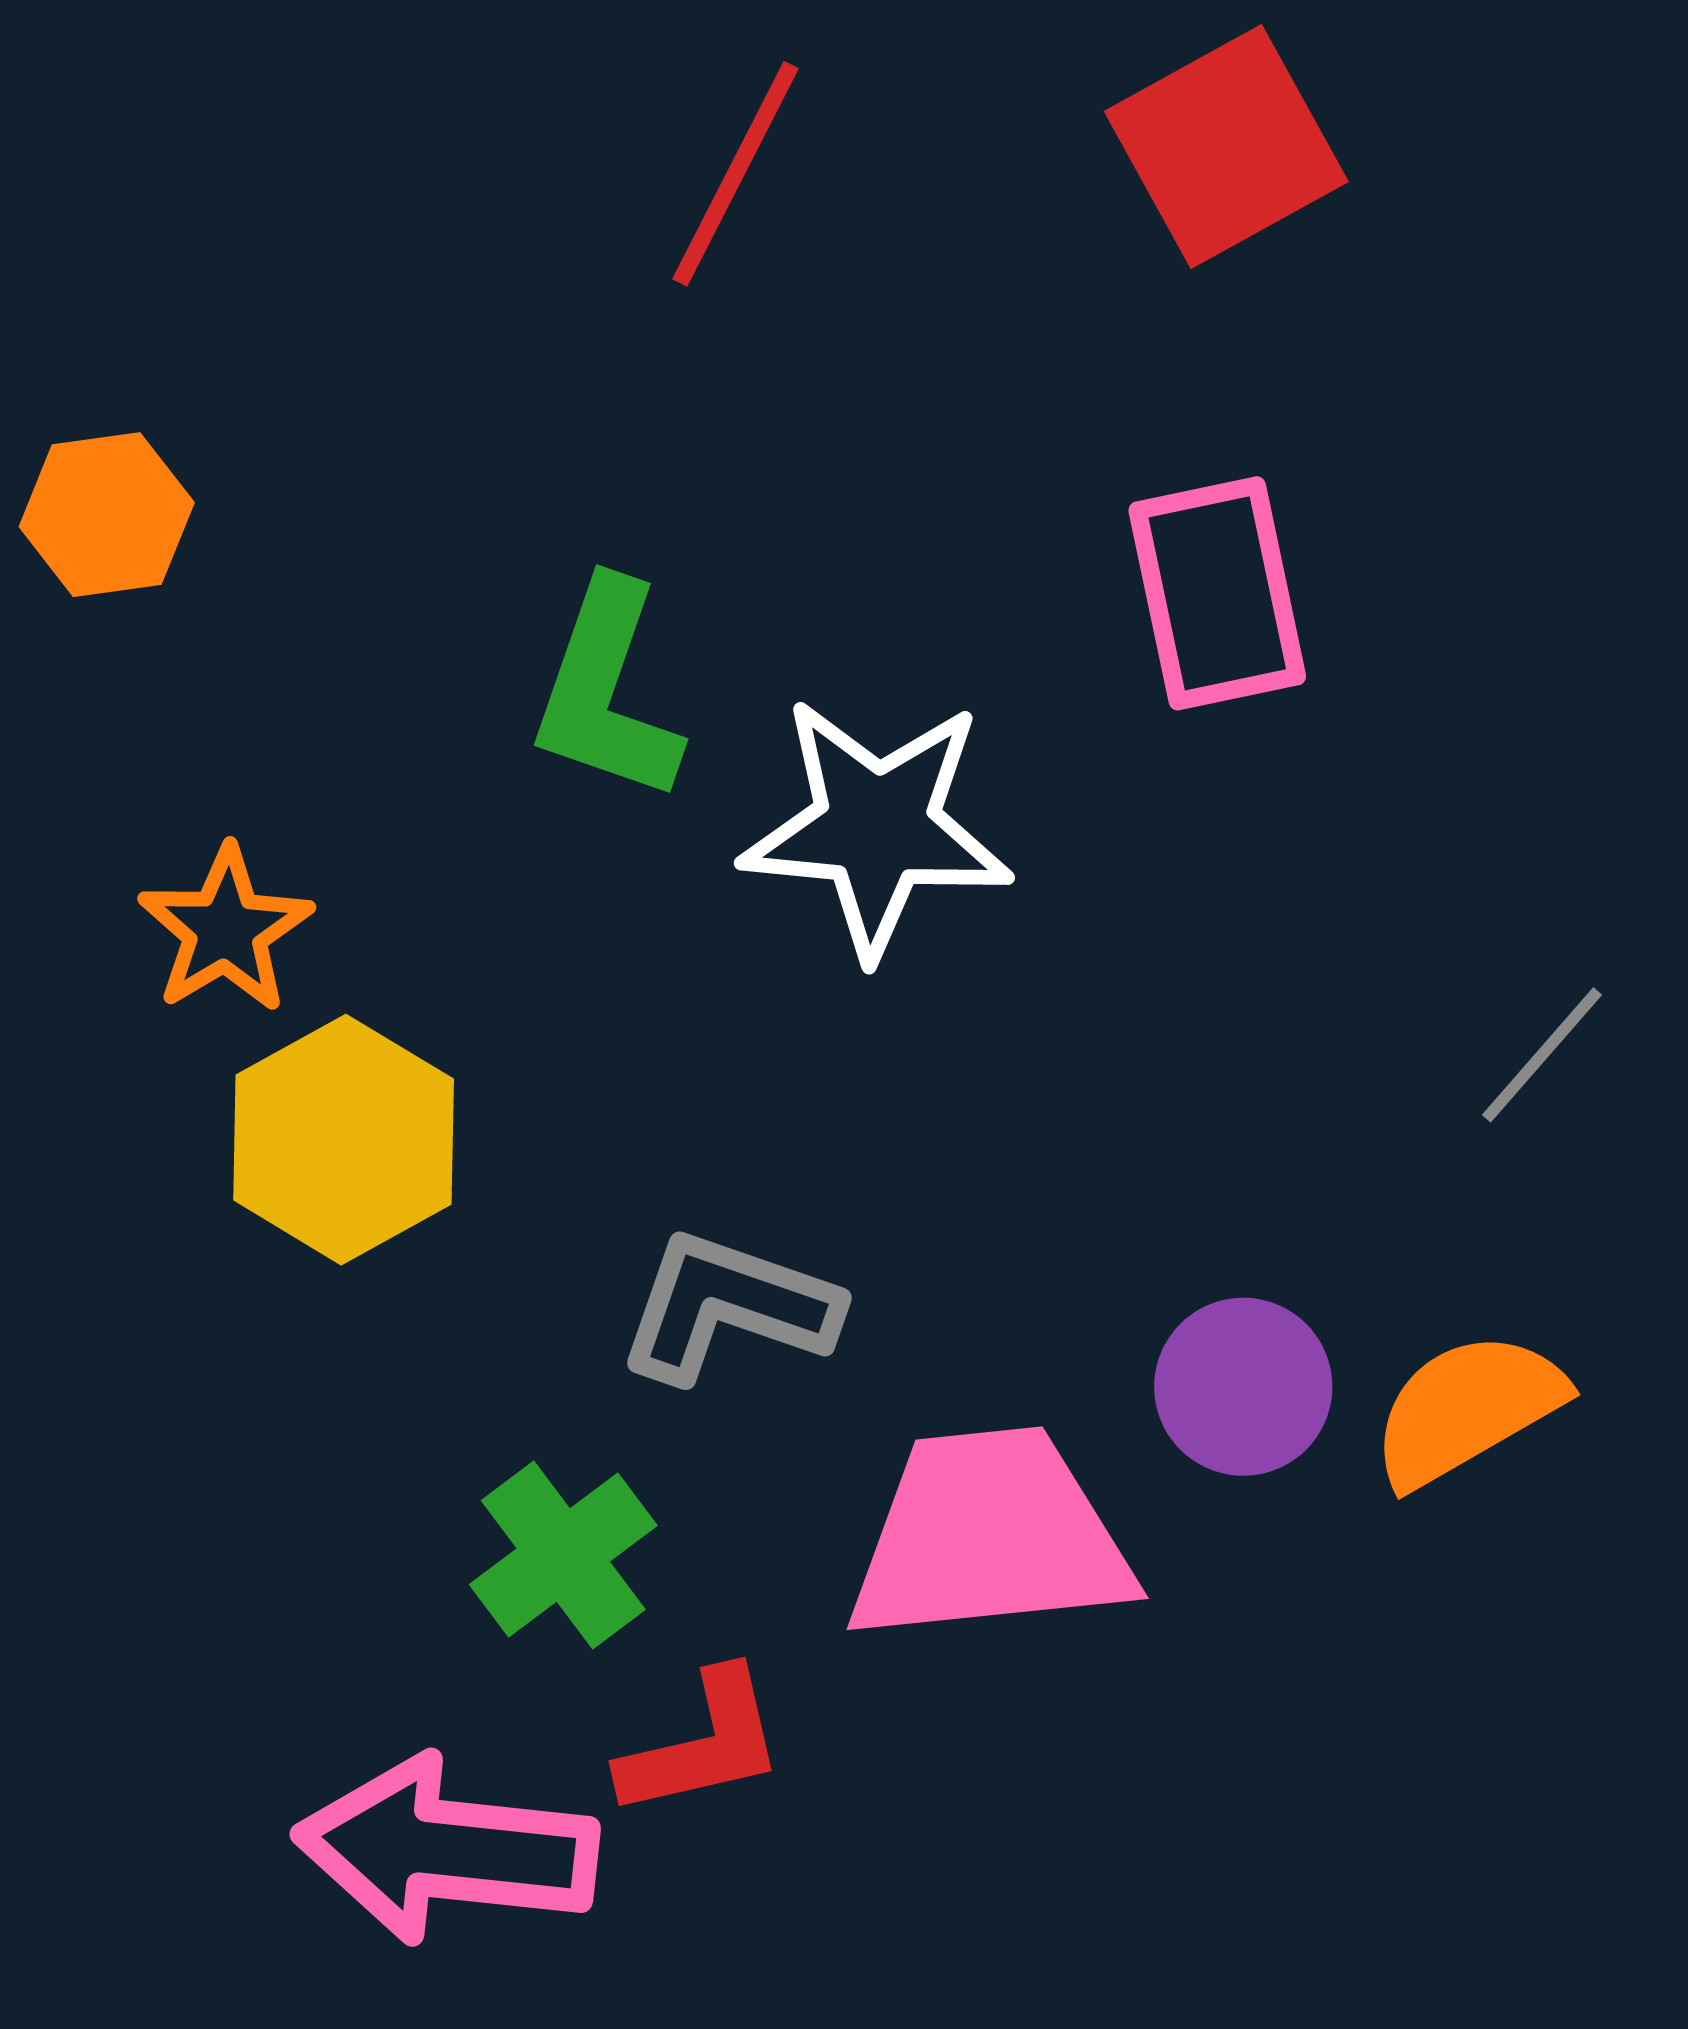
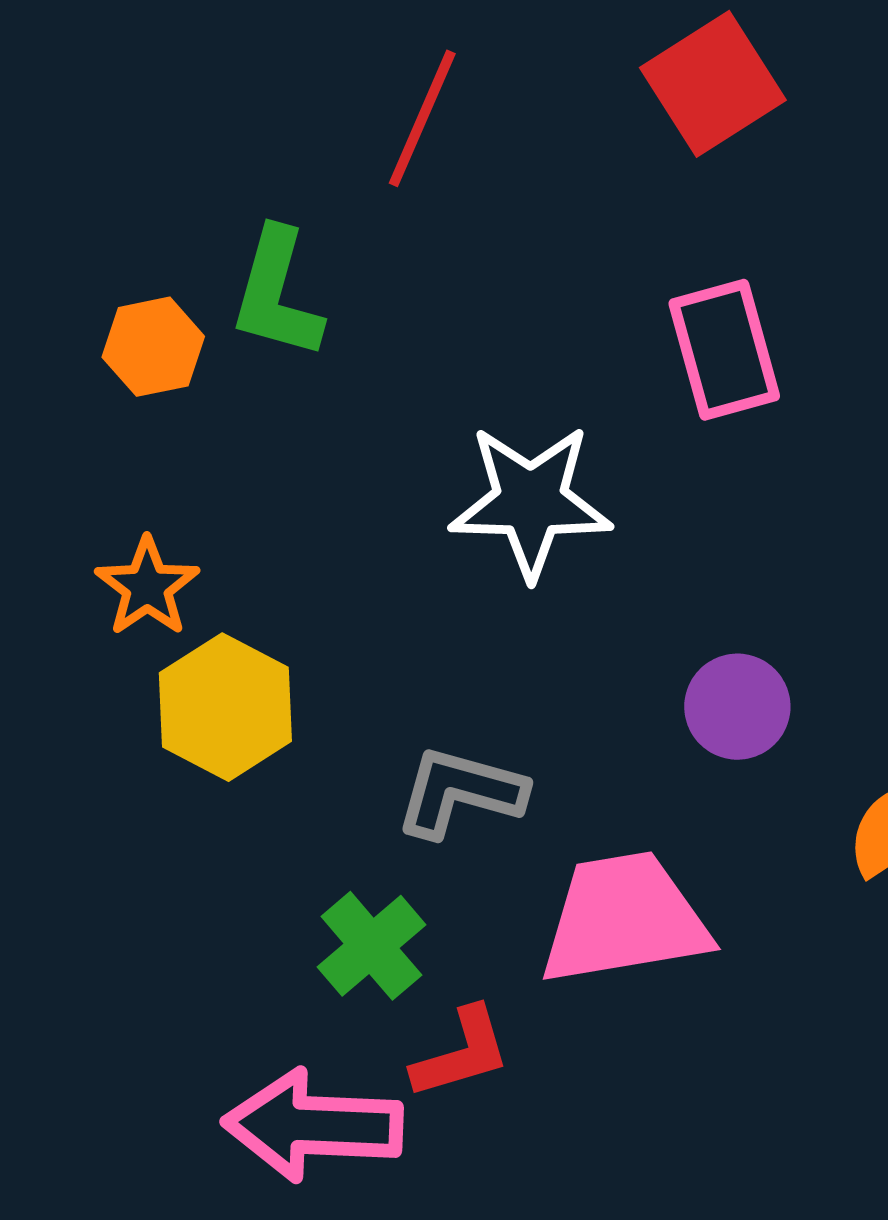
orange hexagon: (107, 515) -> (153, 347), moved
green L-shape: (607, 691) -> (277, 294), moved
purple circle: (1243, 1387) -> (737, 707), moved

